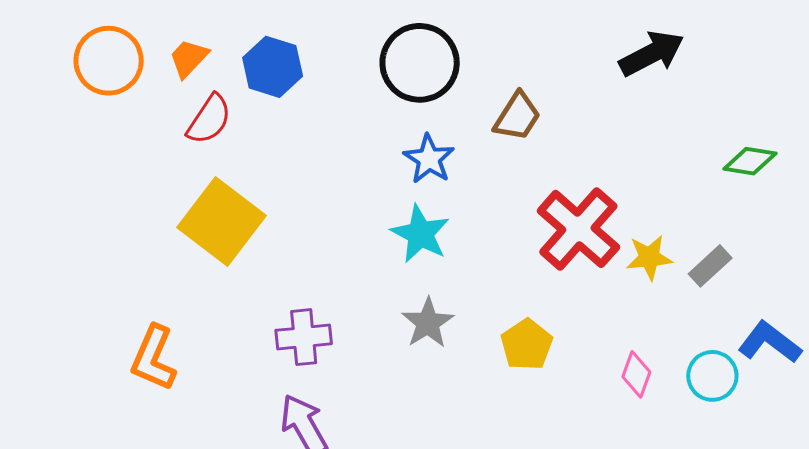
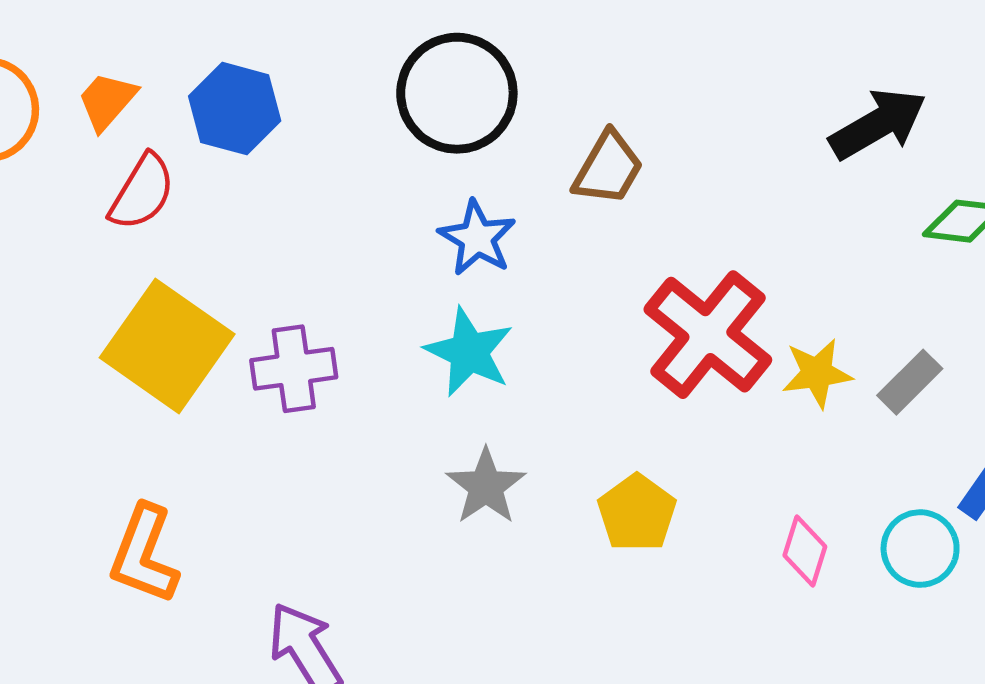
black arrow: (652, 53) -> (878, 124), moved
purple cross: (304, 337) -> (294, 369), moved
orange L-shape: (154, 358) -> (144, 554), moved

